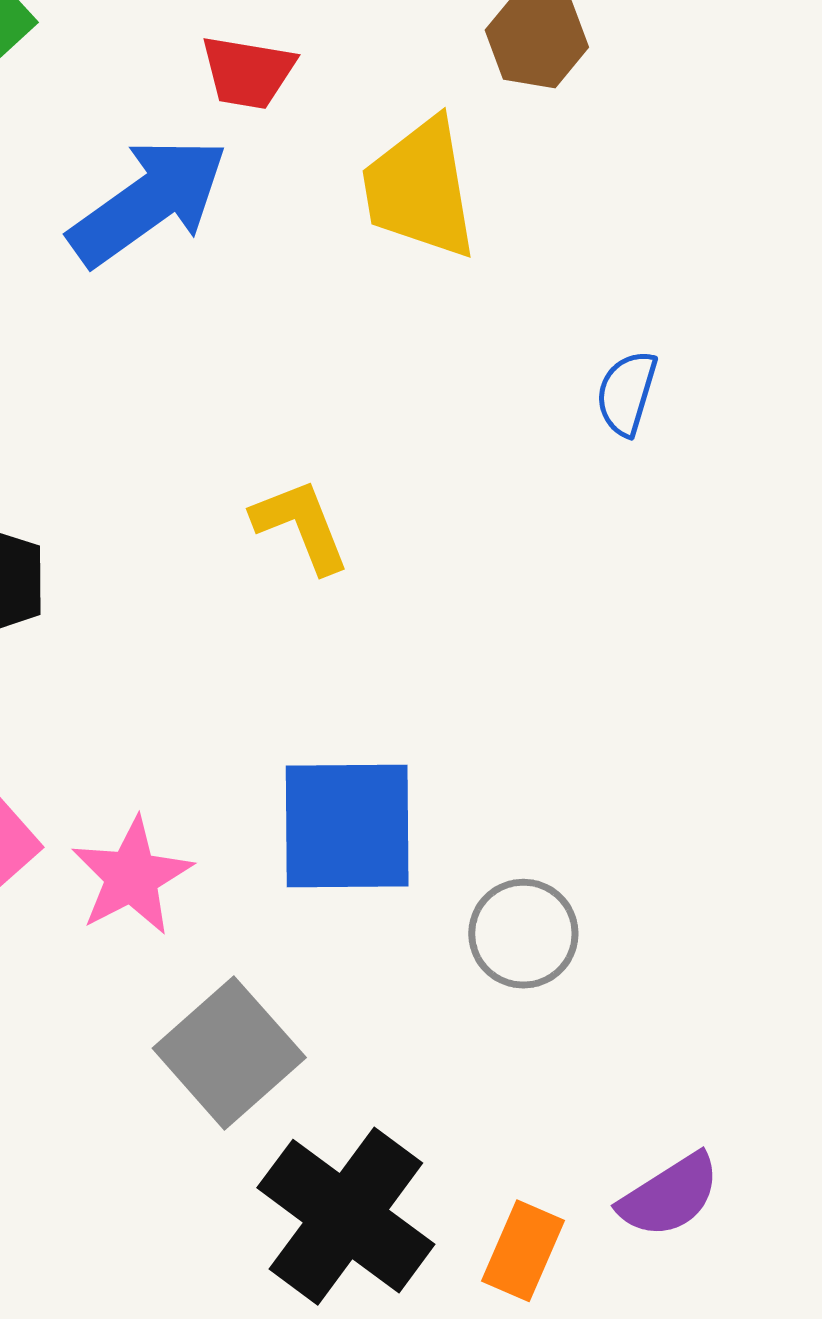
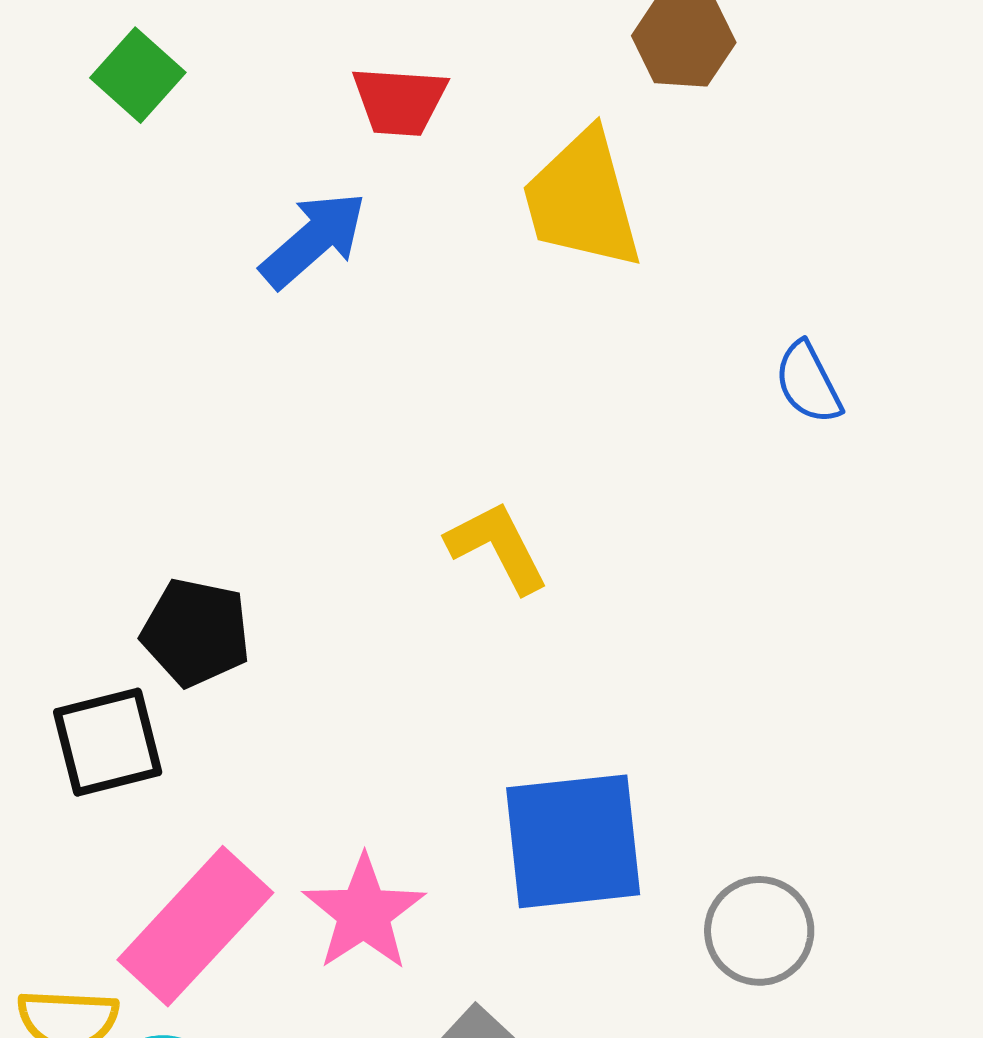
blue arrow: (148, 202) -> (313, 240), size x0.7
blue semicircle: (627, 393) -> (808, 383), turned -38

